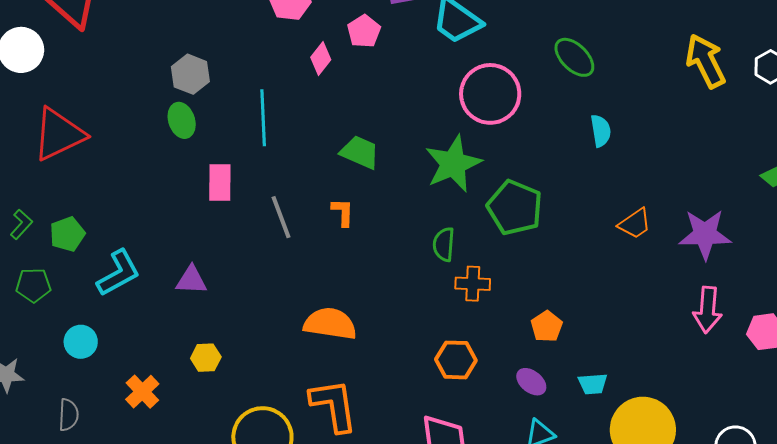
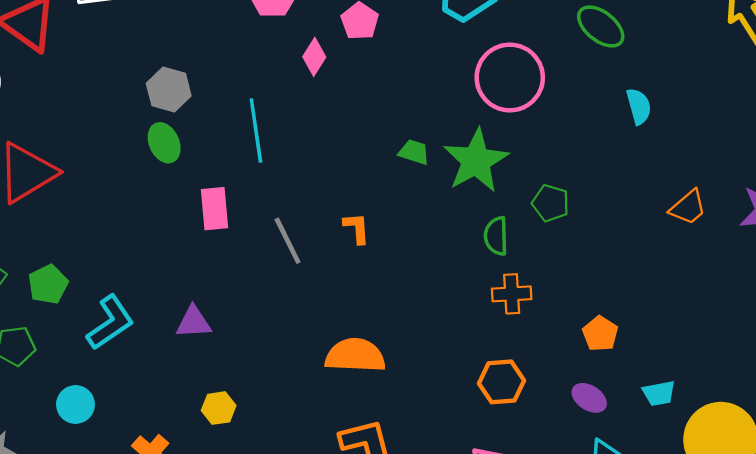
green trapezoid: (360, 152) -> (414, 152), moved, size x0.7
green pentagon: (515, 208) -> (551, 203), size x0.6
green semicircle: (444, 244) -> (496, 236), moved

